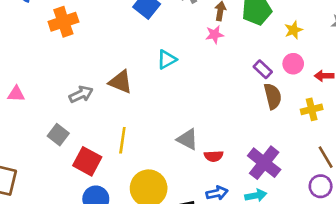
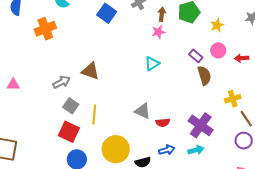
cyan triangle: (167, 59) -> (152, 64), moved
yellow cross: (312, 109) -> (233, 99), moved
gray square: (58, 135) -> (71, 106), moved

